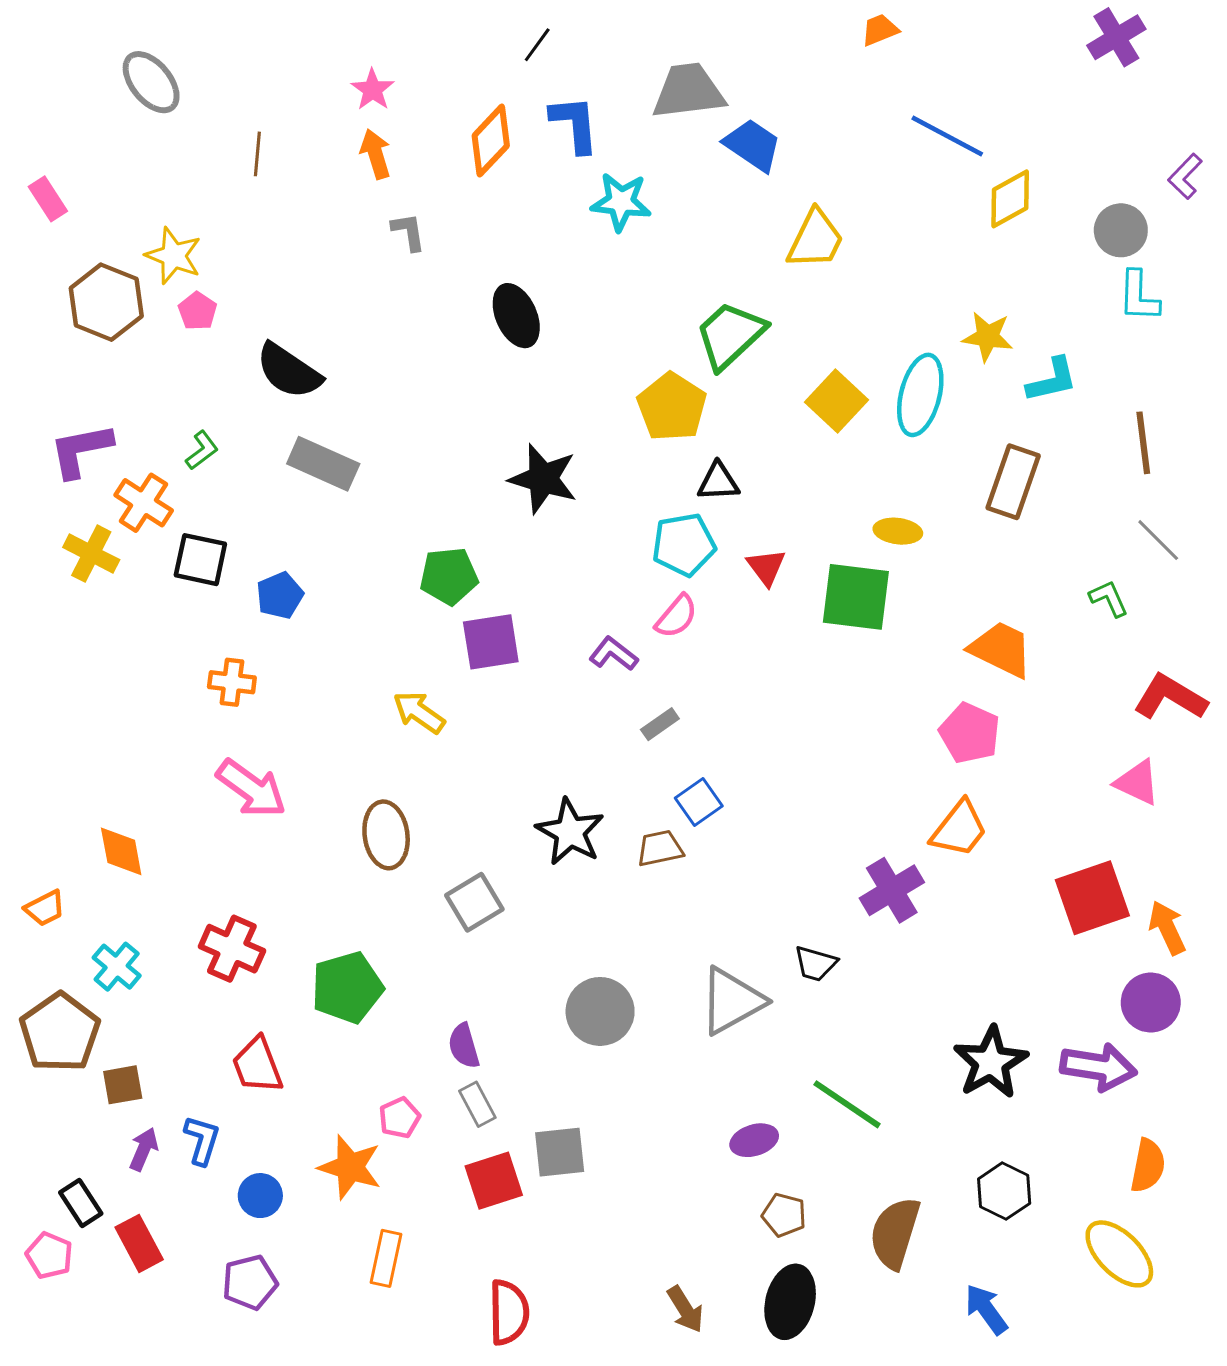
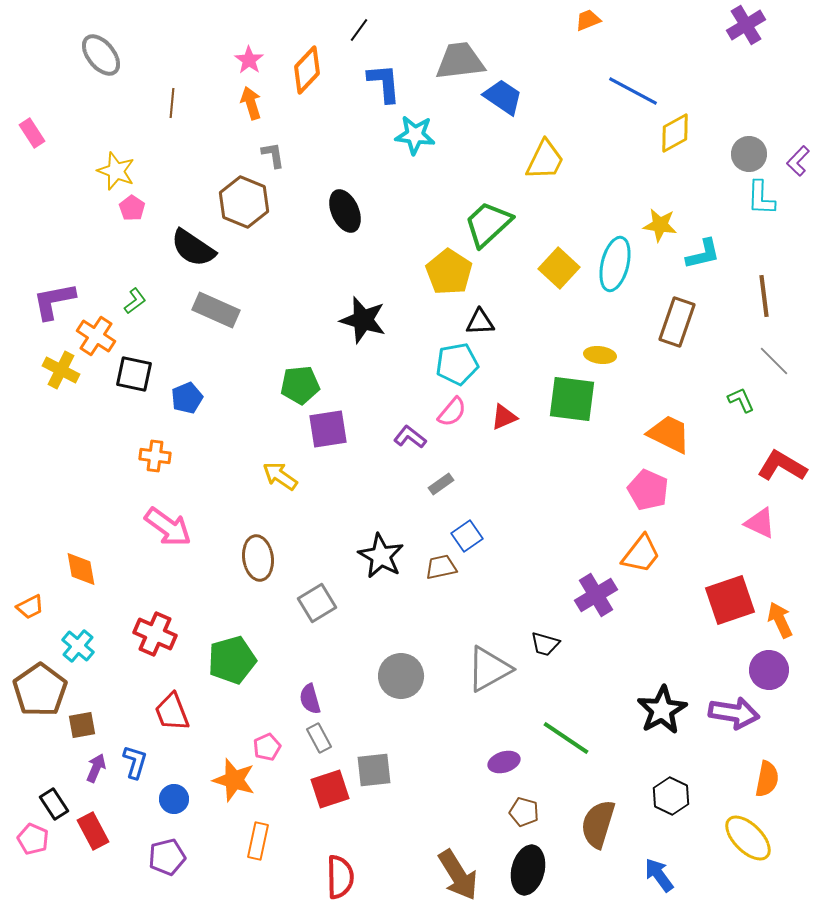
orange diamond: (491, 141) -> (307, 70), moved
purple L-shape: (1185, 176) -> (798, 161), moved
brown hexagon: (106, 302) -> (244, 202), moved
red triangle: (766, 567) -> (504, 417), moved, turned 44
brown arrow: (685, 1309) -> (458, 875), size x1.6

